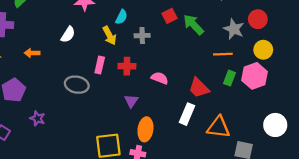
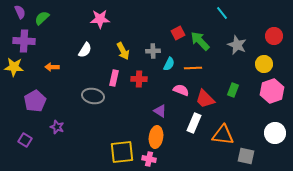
cyan semicircle: (121, 17) -> (169, 64), moved
red circle: (258, 19) -> (274, 36), moved
orange line: (223, 54) -> (193, 68), moved
pink hexagon: (255, 76) -> (272, 91), moved
pink semicircle: (160, 78) -> (181, 90), moved
purple triangle: (131, 101) -> (160, 111), moved, turned -32

